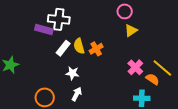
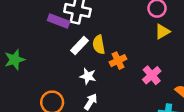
orange cross: (96, 49) -> (118, 61), moved
pink cross: (135, 67) -> (152, 75), moved

